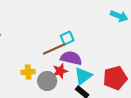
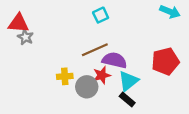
cyan square: (67, 38) -> (101, 15), moved
red pentagon: (115, 78) -> (165, 61), moved

